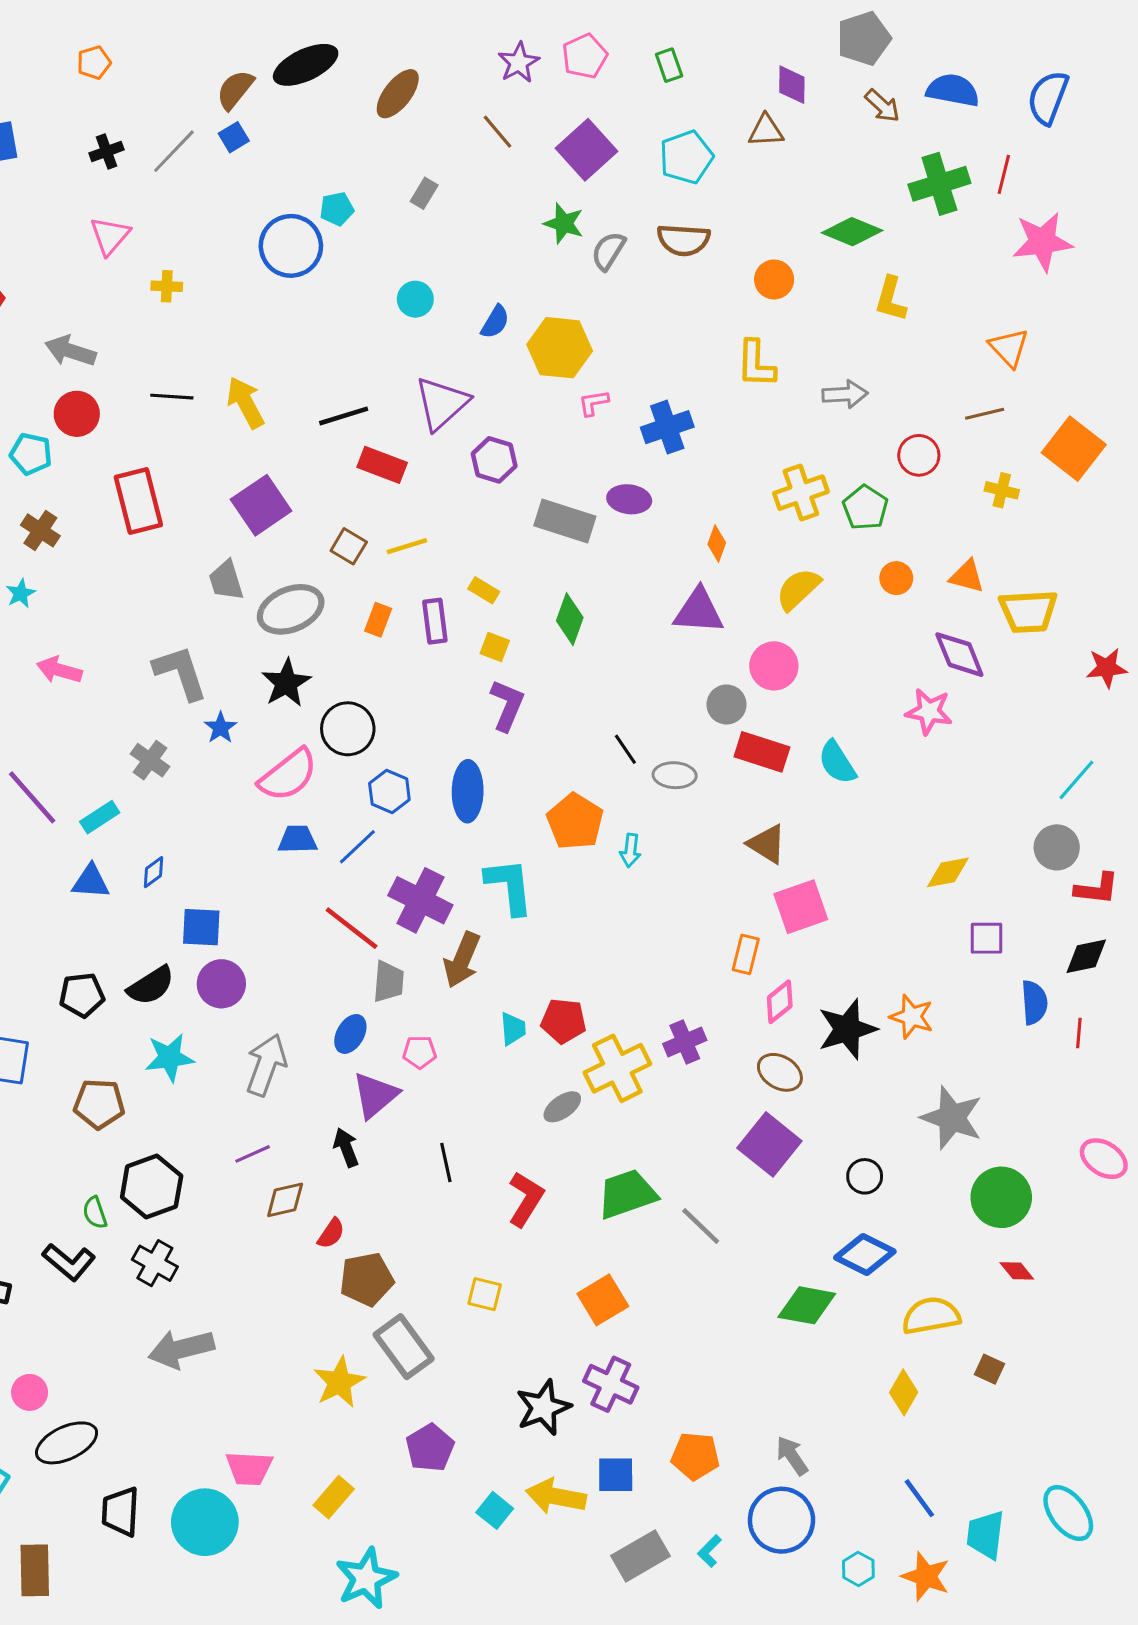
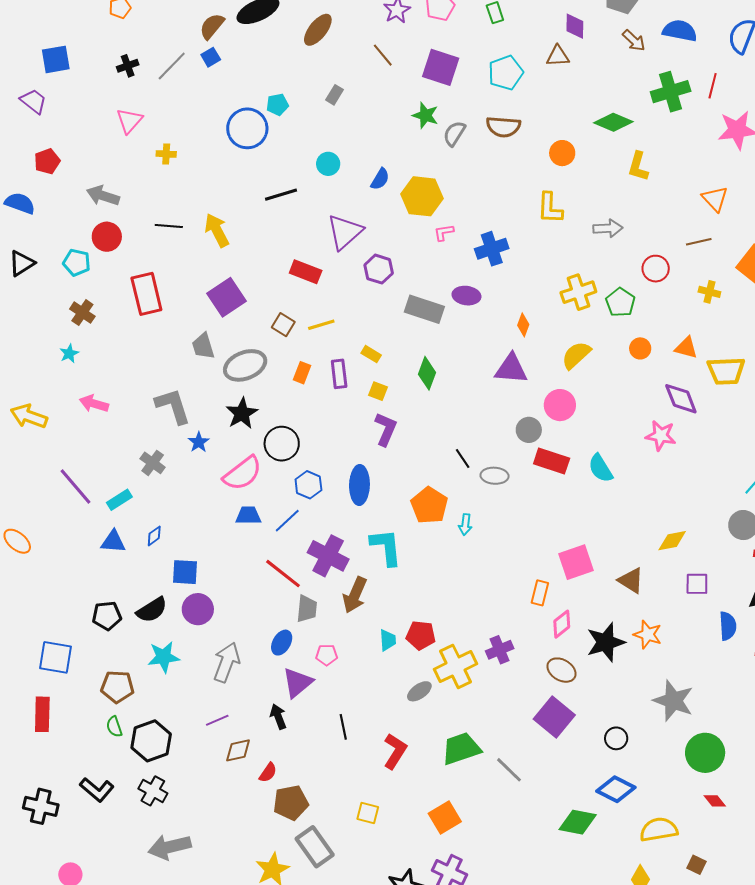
purple square: (587, 150) -> (441, 67), turned -30
black line: (344, 416) -> (281, 195), moved
brown triangle: (767, 844) -> (631, 580), moved
green semicircle: (95, 1213) -> (114, 727), moved

